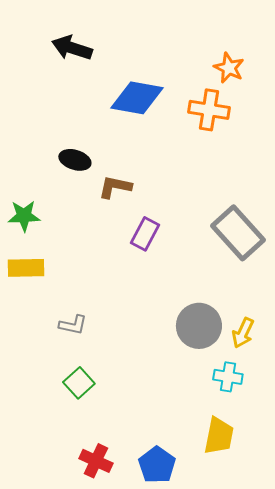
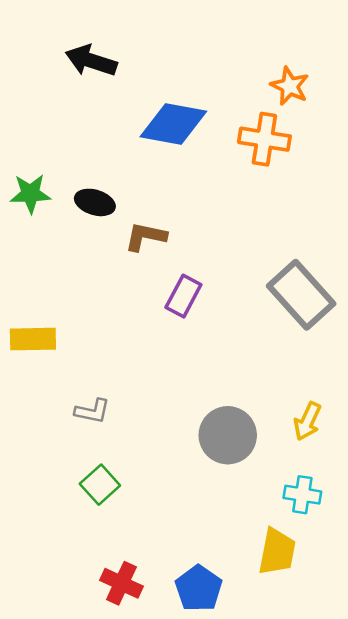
green star: (24, 216) -> (30, 194), moved
gray circle: (199, 326) -> (228, 435), moved
cyan cross: (228, 377) -> (302, 495), moved

